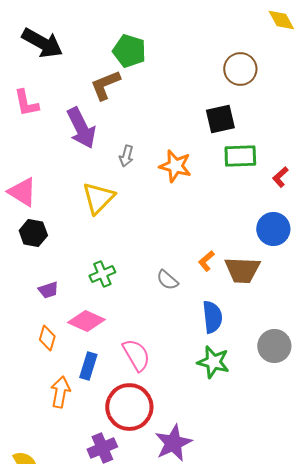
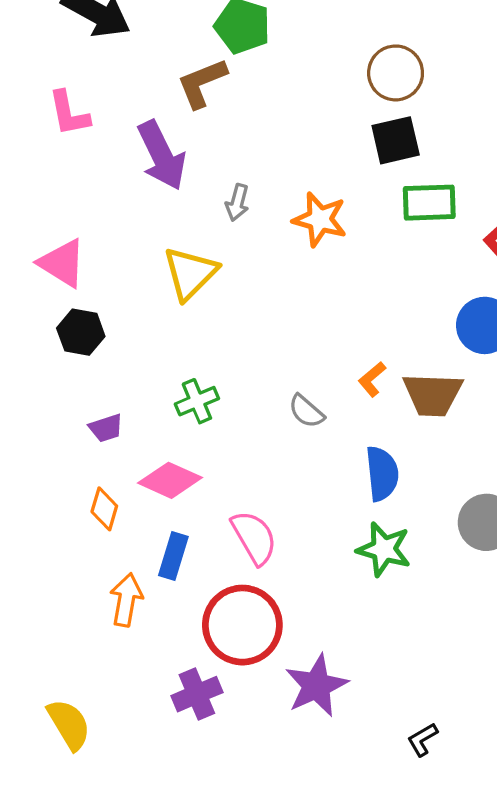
brown circle: (240, 69) -> (396, 73), moved

